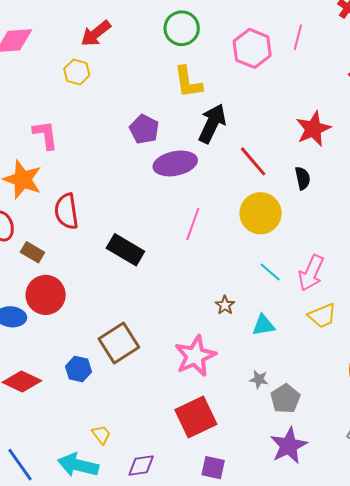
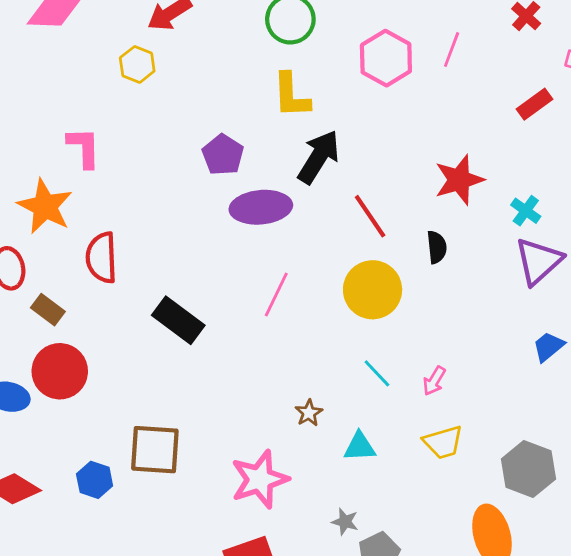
pink arrow: (311, 273) -> (434, 381), size x0.6
brown square: (119, 343) -> (155, 450), turned 30

